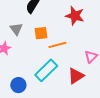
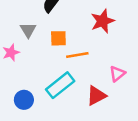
red star: (75, 16) -> (103, 21), turned 30

